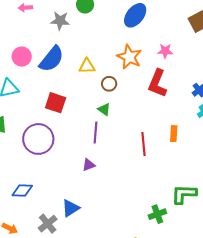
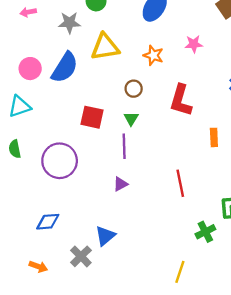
orange star: (129, 57) -> (153, 55), size x0.7
yellow triangle: (87, 66) -> (105, 47), moved, size x1.5
red L-shape: (157, 83) -> (181, 100), moved
red square: (56, 103) -> (92, 117), moved
green triangle: (104, 109) -> (131, 119), turned 32
red line: (143, 144) -> (180, 183), moved

